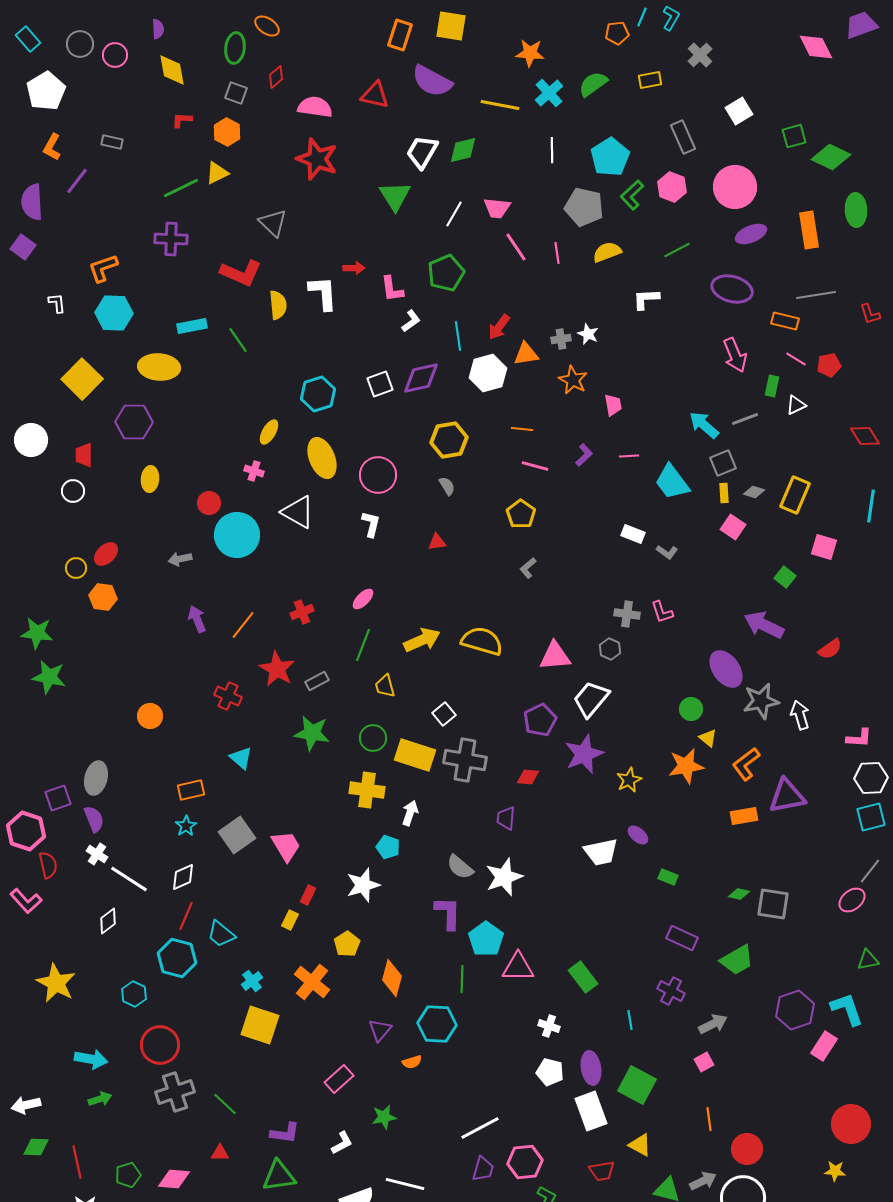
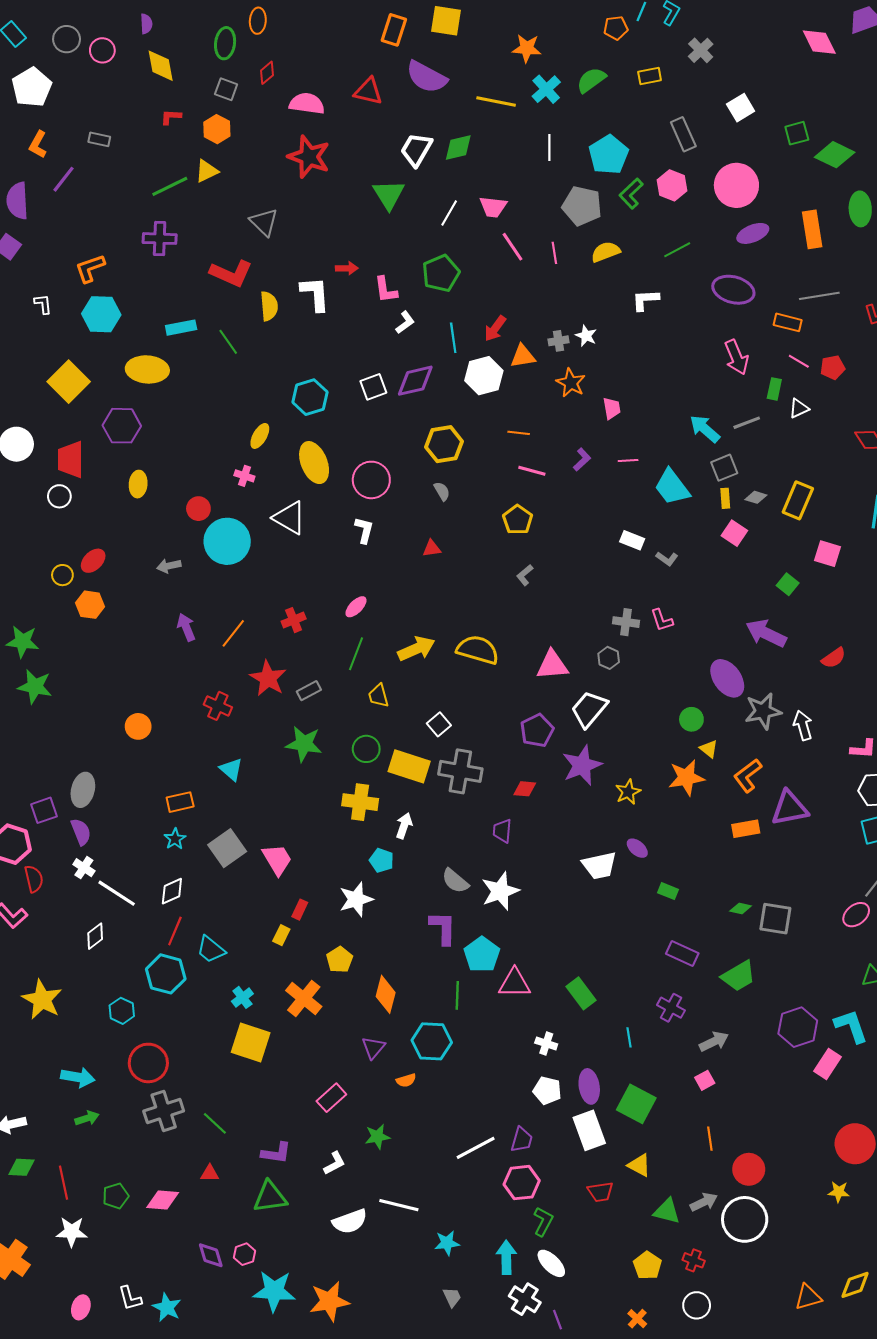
orange ellipse: (267, 26) -> (258, 21), turned 60
red trapezoid: (84, 455) -> (71, 459), size x1.5
purple trapezoid: (483, 1169) -> (522, 1140), moved

